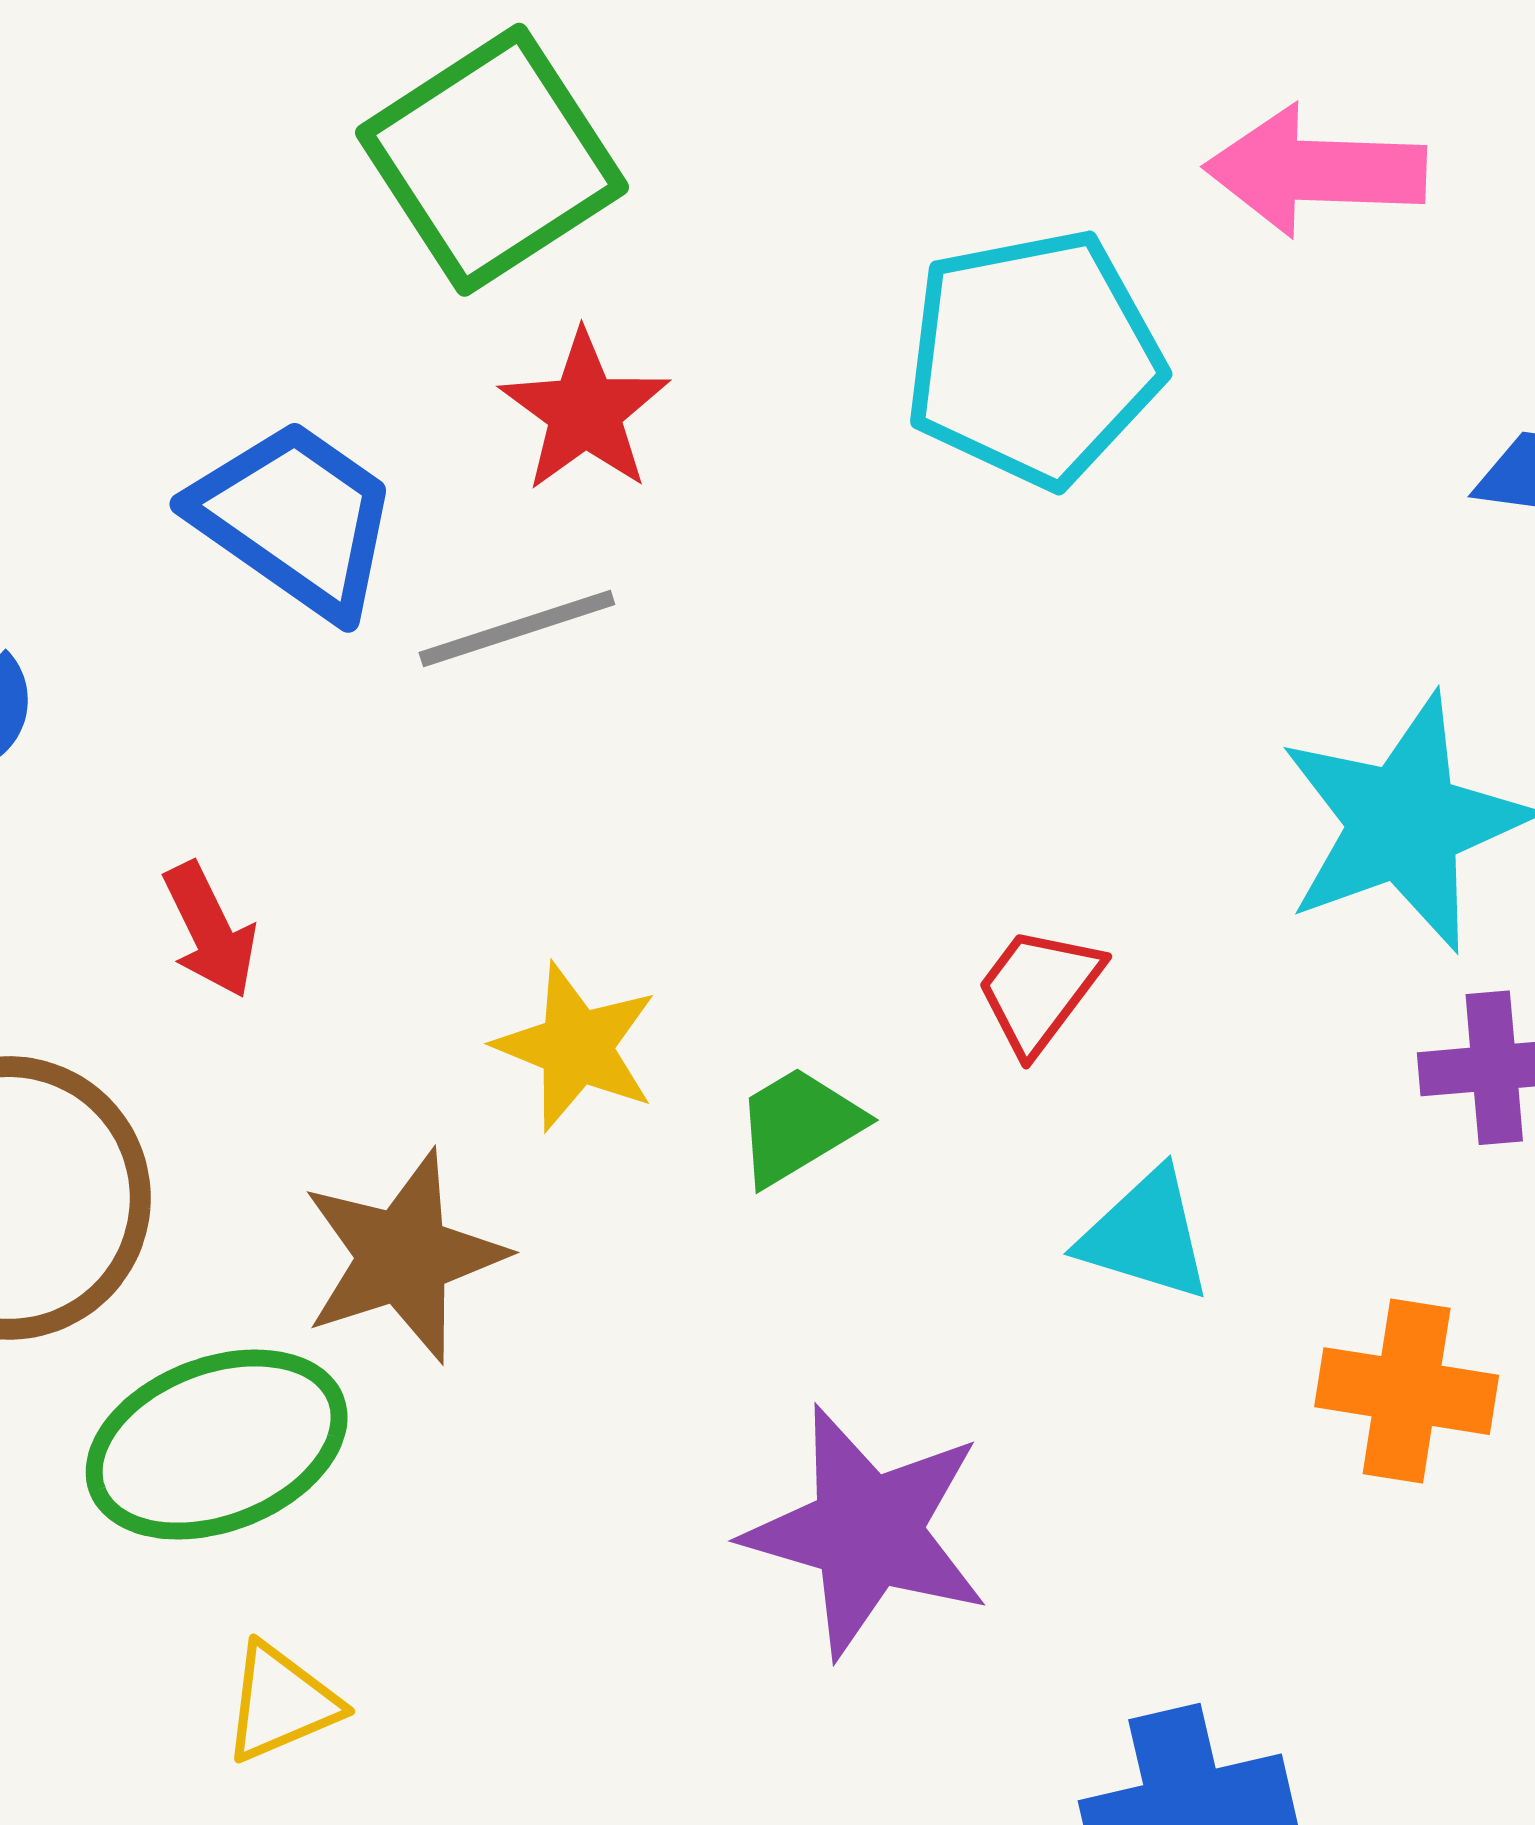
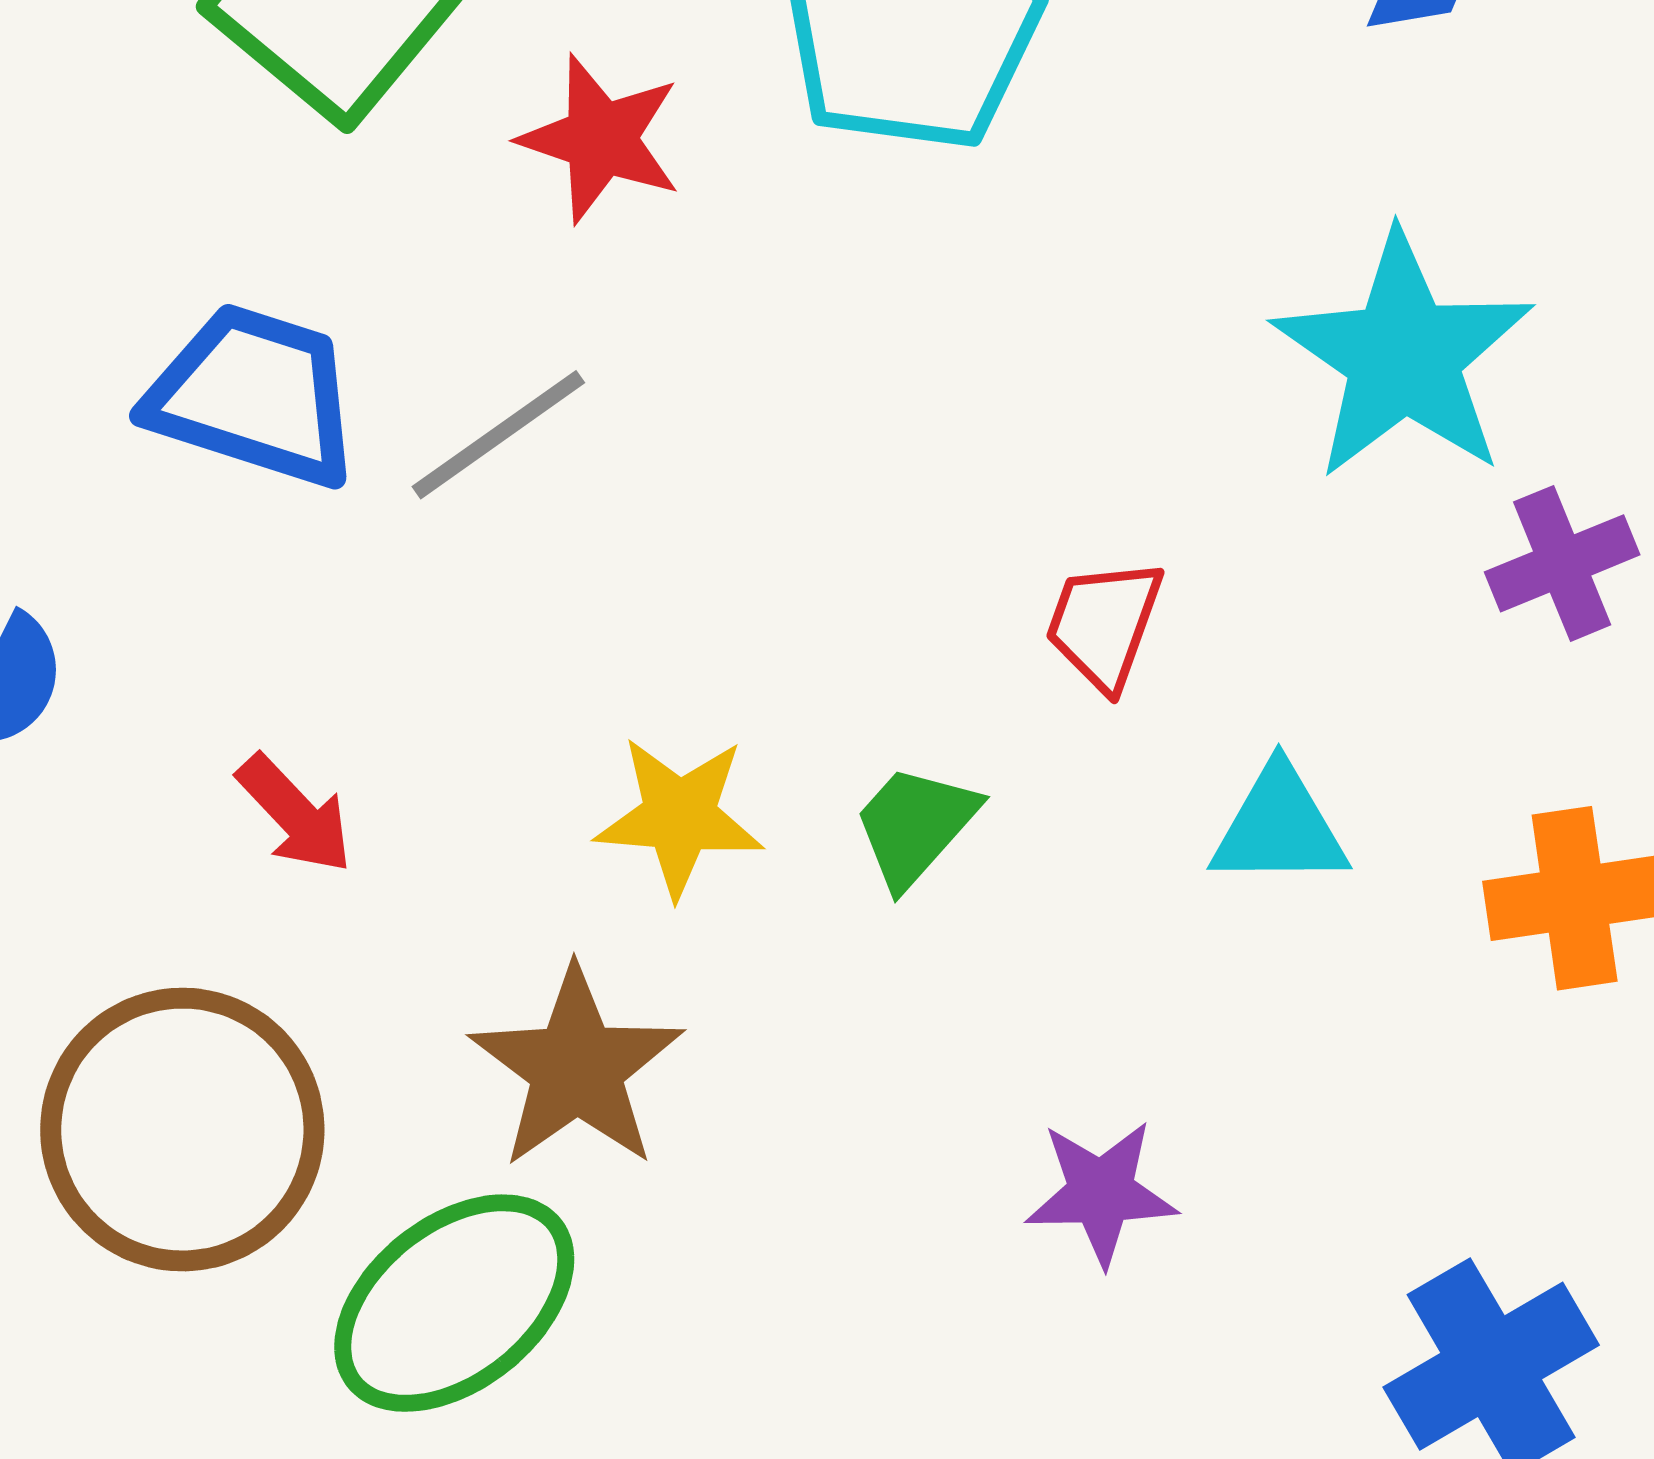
red star: (585, 411) -> (601, 139), moved
purple star: (867, 1531) -> (1101, 1193), size x0.6

